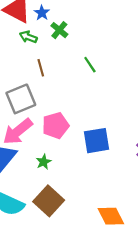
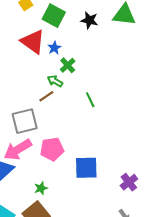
green arrow: (28, 37) -> (55, 81), moved
brown line: (41, 68) -> (46, 96), turned 63
green star: (44, 162) -> (41, 188), moved

